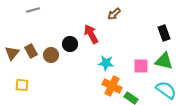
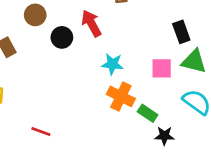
black rectangle: (164, 33) -> (181, 32), moved
brown circle: (51, 55) -> (35, 15), moved

